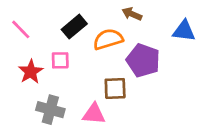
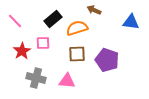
purple pentagon: (143, 60) -> (107, 60), moved
brown square: (115, 88) -> (77, 54), moved

